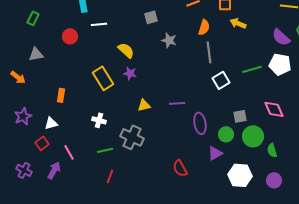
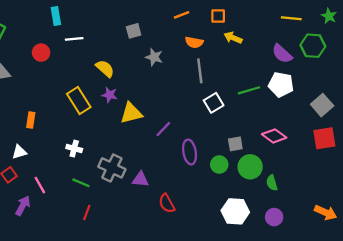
orange semicircle: (204, 27) -> (194, 42), turned 84
purple line: (177, 103) -> (163, 129), turned -42
yellow triangle: (144, 105) -> (131, 113), moved, size x1.5
pink diamond: (274, 109) -> (274, 136), turned -30
green line: (105, 150) -> (81, 183), turned 35
purple triangle: (215, 153) -> (140, 179), moved, turned 35

